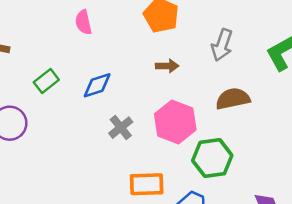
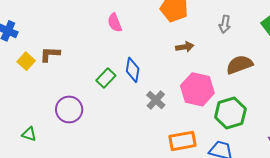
gray arrow: (222, 45) -> (225, 24), size x0.7
green rectangle: (46, 81) -> (106, 78), moved
blue diamond: (97, 85) -> (133, 70), turned -55

